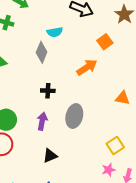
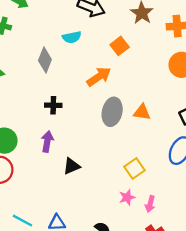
cyan semicircle: (55, 32) -> (72, 37), moved
gray ellipse: (74, 116) -> (112, 112), moved
black triangle: (50, 156) -> (72, 166), moved

